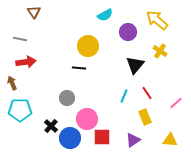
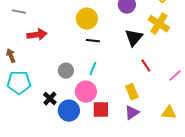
yellow cross: (160, 51) -> (159, 24), size x1.5
red arrow: (26, 62) -> (37, 35), moved
black line: (79, 68) -> (93, 41), moved
cyan line: (124, 96) -> (93, 69), moved
yellow rectangle: (145, 117) -> (132, 92), moved

